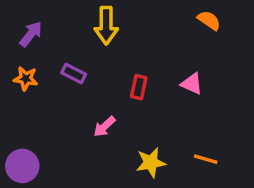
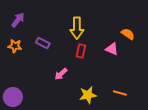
orange semicircle: (209, 20) -> (128, 34), moved
yellow arrow: (106, 25) -> (77, 28), moved

